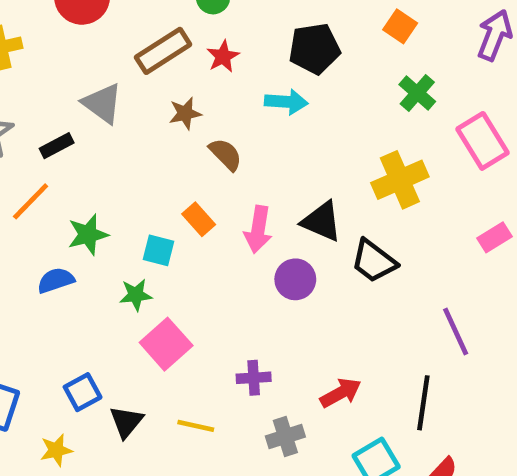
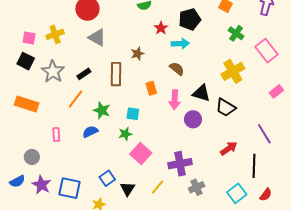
brown rectangle: (163, 51) -> (116, 74), moved, turned -50
red star: (223, 56) -> (161, 28), moved
gray triangle: (102, 103) -> (97, 37), moved
brown semicircle: (226, 154) -> (177, 69), moved
orange rectangle: (199, 219) -> (151, 88), moved, turned 32
green star: (88, 235) -> (102, 110), turned -30
purple cross: (254, 378) -> (180, 164), size x1.6
red arrow: (341, 393) -> (229, 149), moved
yellow line: (196, 426) -> (158, 187), turned -56

